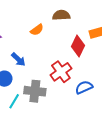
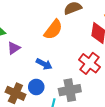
orange semicircle: (37, 30) -> (53, 30), size x1.5

